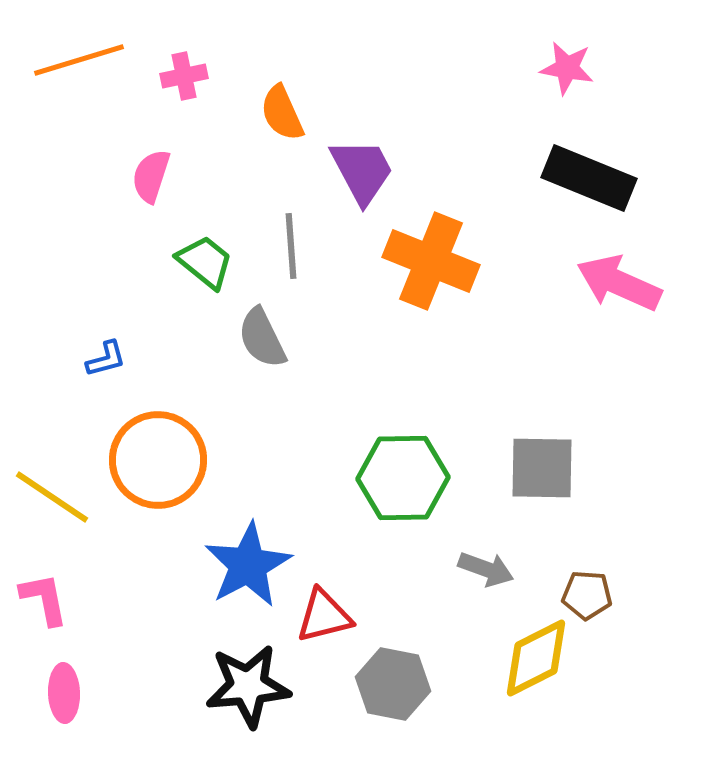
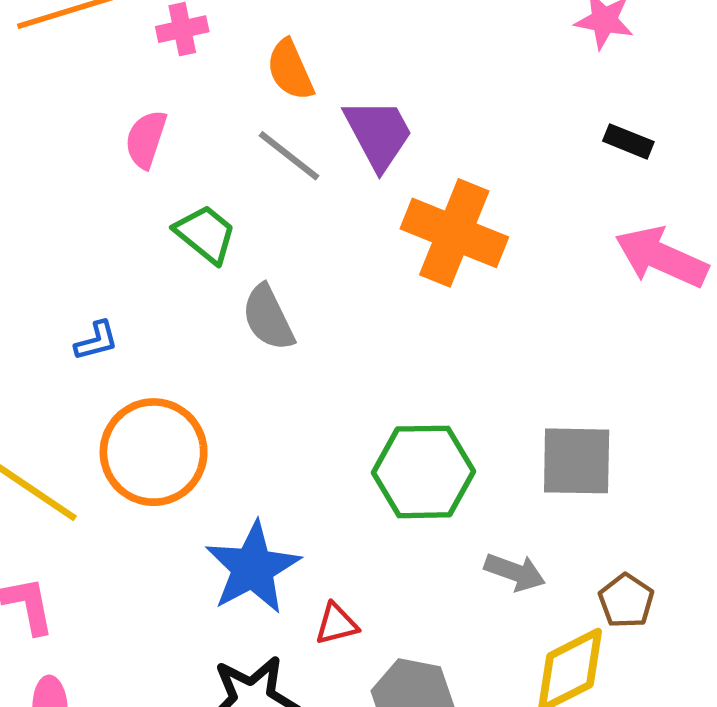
black rectangle: (589, 178) -> (628, 141), size x0.5
gray line: (291, 246) -> (289, 156), moved, turned -48
brown pentagon: (587, 595) -> (626, 601), turned 30
red triangle: (324, 616) -> (336, 624), size x0.7

